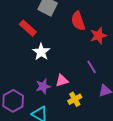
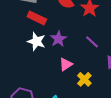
red rectangle: (28, 28) -> (37, 18), moved
purple star: (43, 86) -> (58, 39), moved

